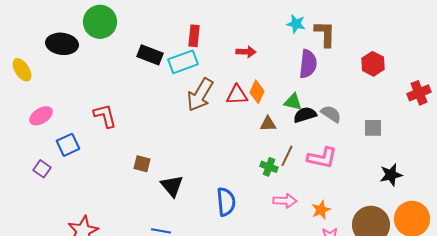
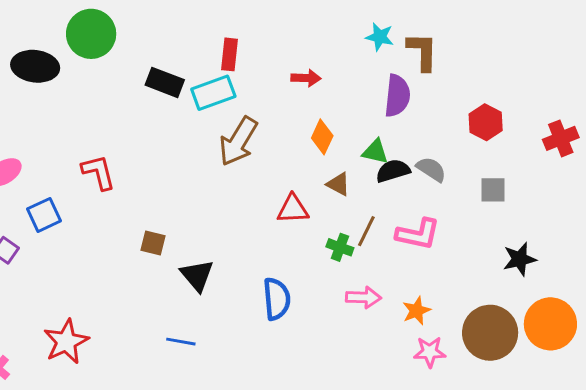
red hexagon: (373, 64) -> (486, 122), moved
red triangle: (237, 95) -> (293, 209), moved
brown triangle: (268, 124) -> (338, 184), turned 30

